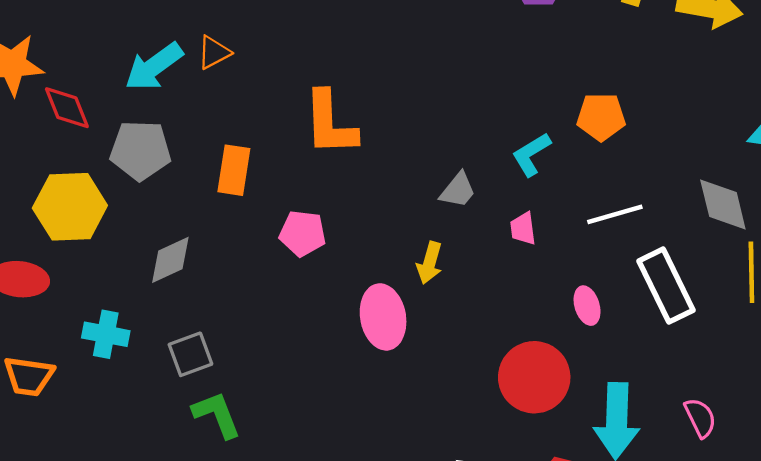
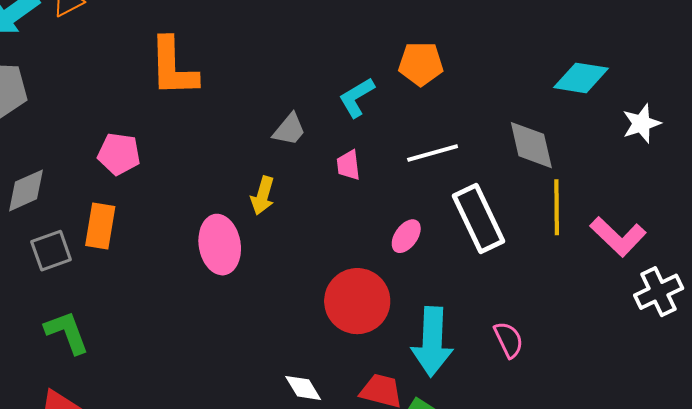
orange rectangle: (234, 170) -> (100, 226), moved
pink pentagon: (303, 233) -> (119, 154), moved
pink ellipse: (587, 306) -> (406, 236), turned 52
gray square: (190, 354) -> (51, 251), moved

